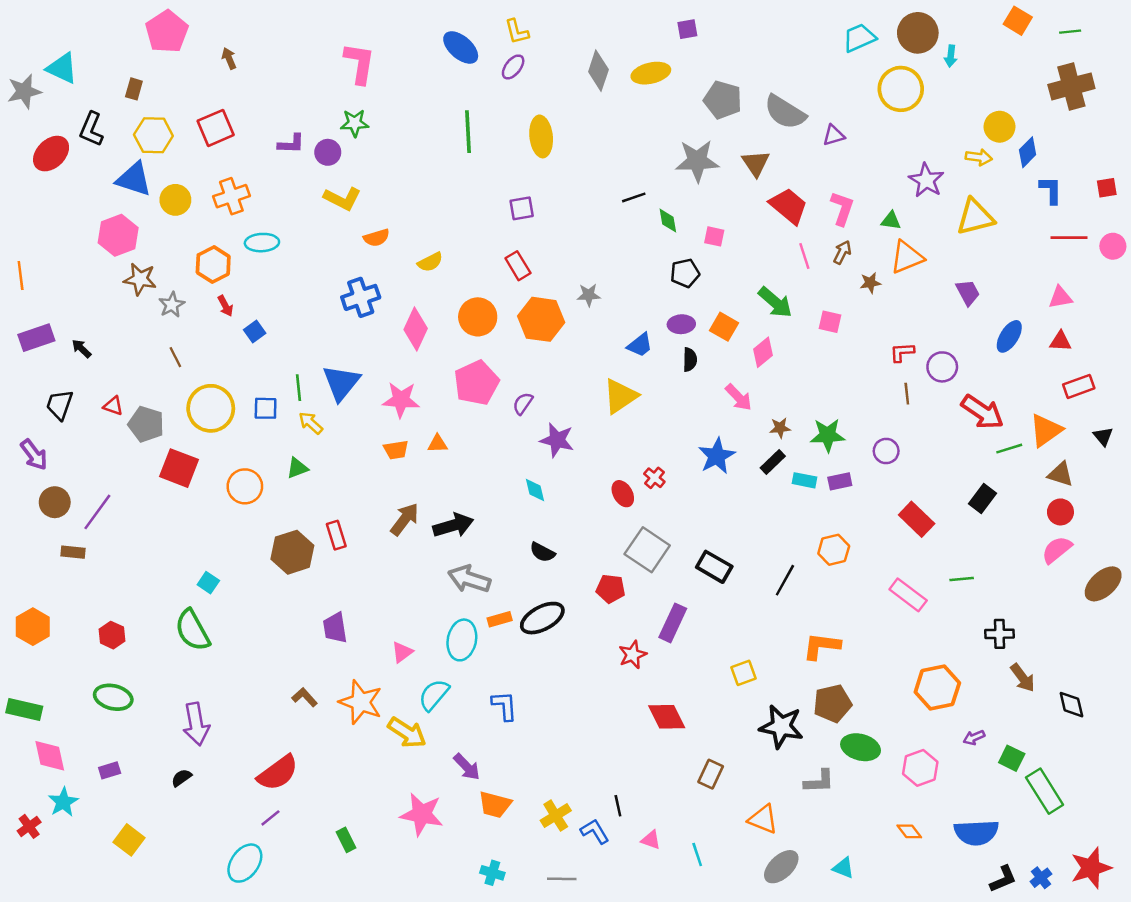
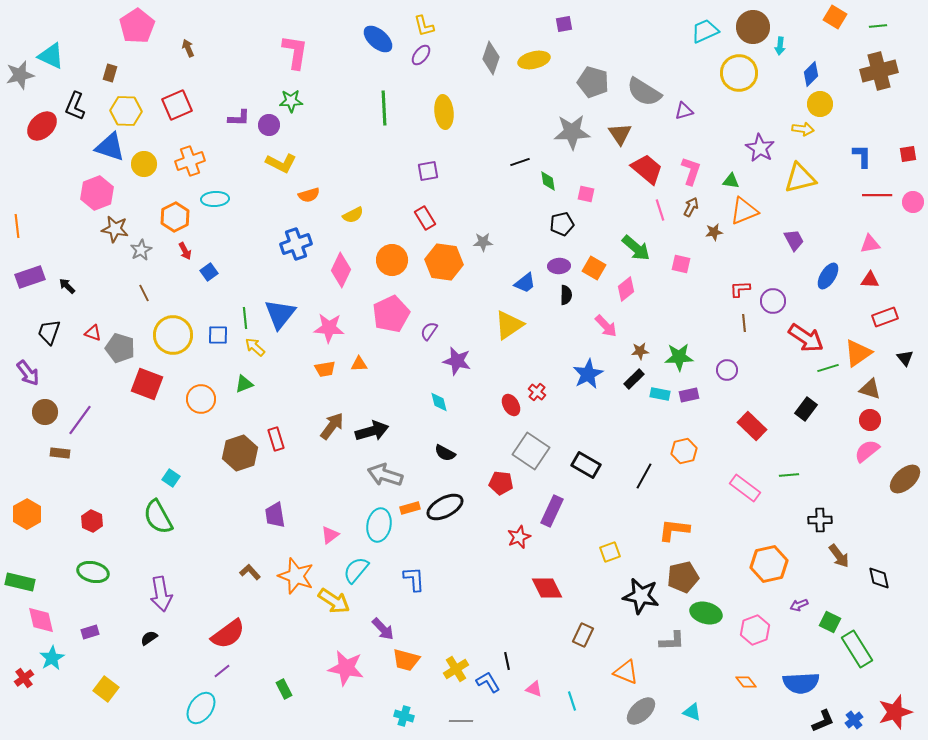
blue diamond: (1028, 152) -> (811, 74), moved

